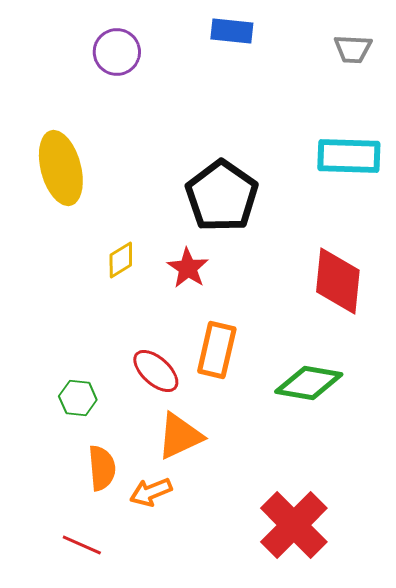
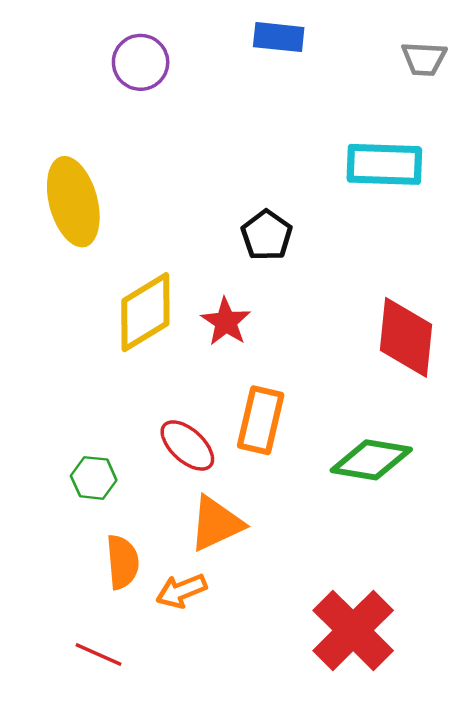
cyan rectangle: (349, 156) -> (384, 164), moved
black pentagon: (222, 196) -> (267, 235), size x0.6
yellow diamond: (121, 260) -> (145, 312), size x1.8

